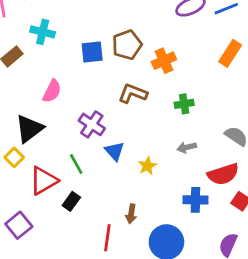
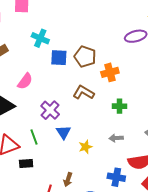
cyan cross: (43, 32) -> (40, 38), moved
brown pentagon: (127, 45) -> (85, 57), turned 30
black rectangle: (71, 201) -> (26, 164), turned 40

